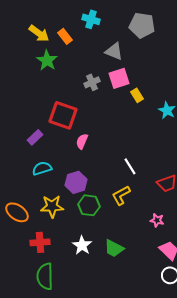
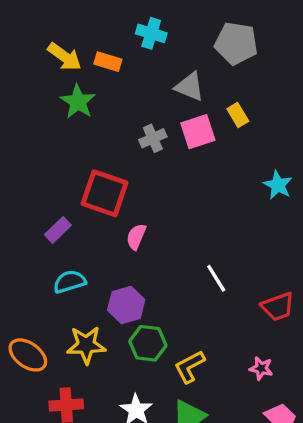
orange rectangle: (65, 36) -> (108, 62), turned -35
yellow rectangle: (137, 95) -> (238, 115), moved
yellow L-shape: (121, 195) -> (190, 367), moved

